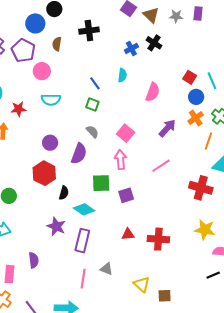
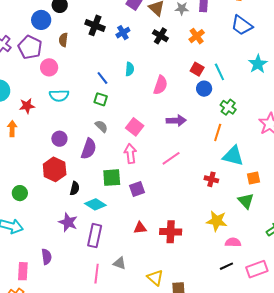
black cross: (89, 31) -> (95, 25), turned 30
blue cross: (131, 49) -> (123, 33), moved
orange cross: (196, 118) -> (197, 36), moved
purple arrow: (167, 128) -> (176, 121), turned 48
red cross: (201, 188) -> (211, 179), size x0.6

